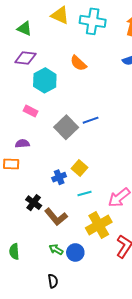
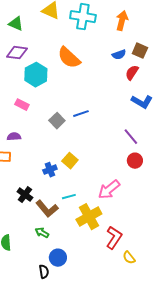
orange semicircle: (78, 63) -> (69, 58), size x1.4
gray square: (66, 127) -> (57, 121), size x0.7
cyan line: (84, 193) -> (69, 197), moved
green arrow: (56, 249) -> (42, 233), moved
blue circle: (75, 252) -> (58, 258), moved

